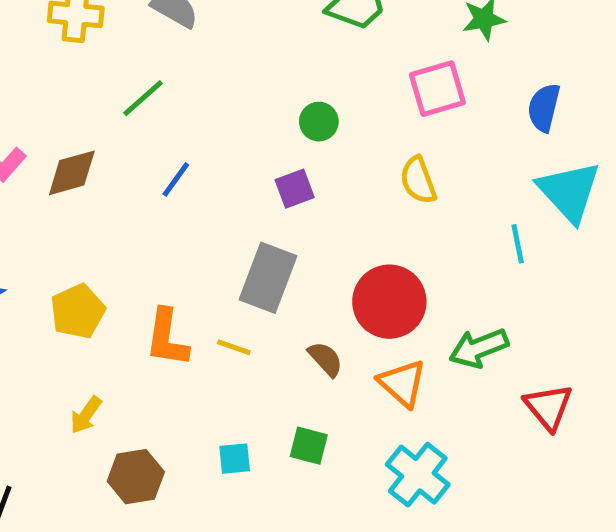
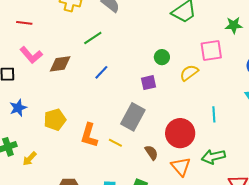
yellow semicircle: (418, 180) -> (189, 73), moved, turned 66
cyan line: (518, 244) -> (214, 114), moved
yellow arrow: (86, 415) -> (30, 159), moved

